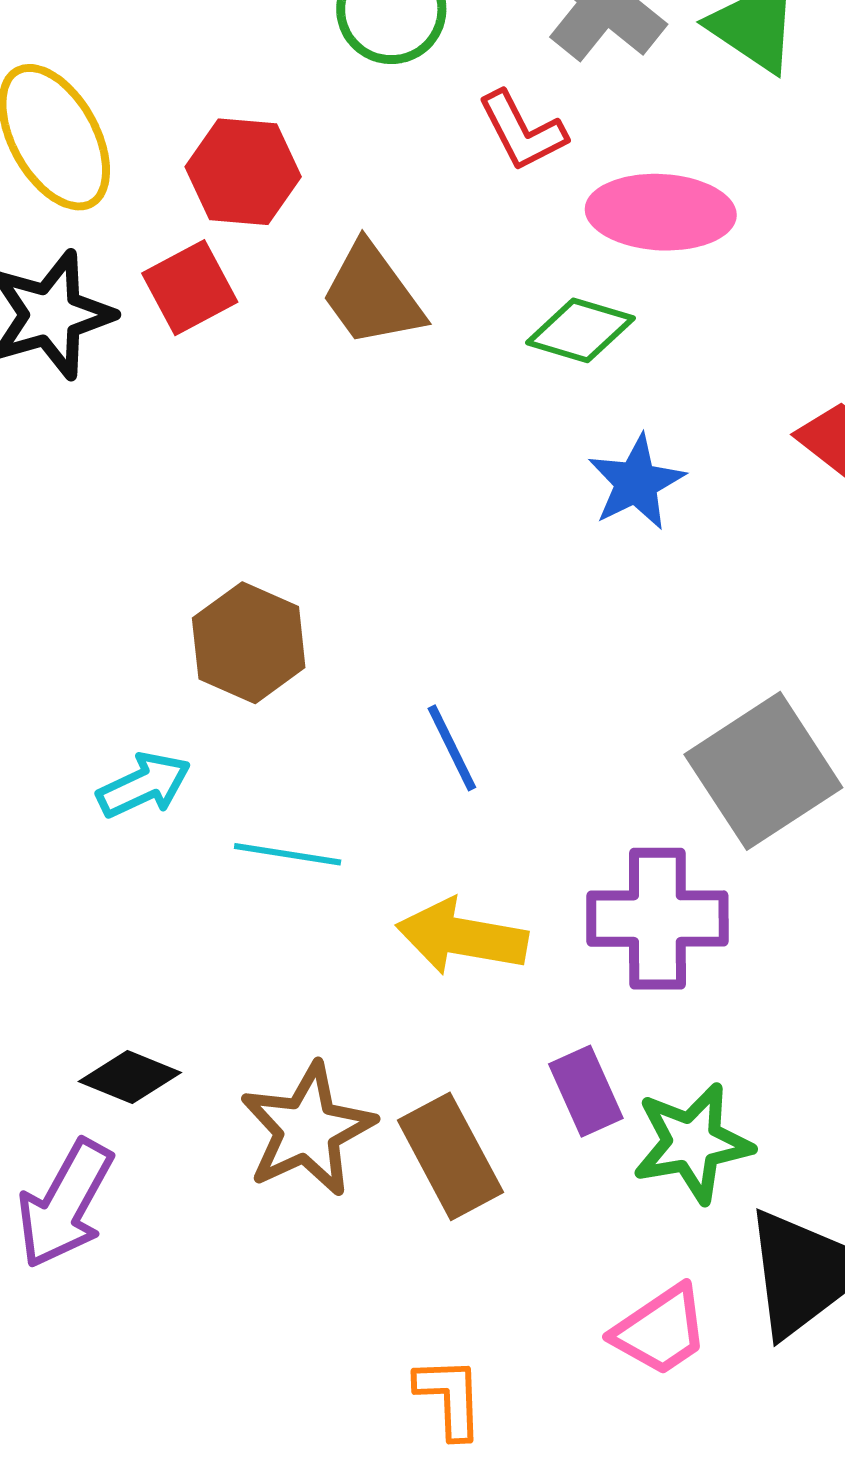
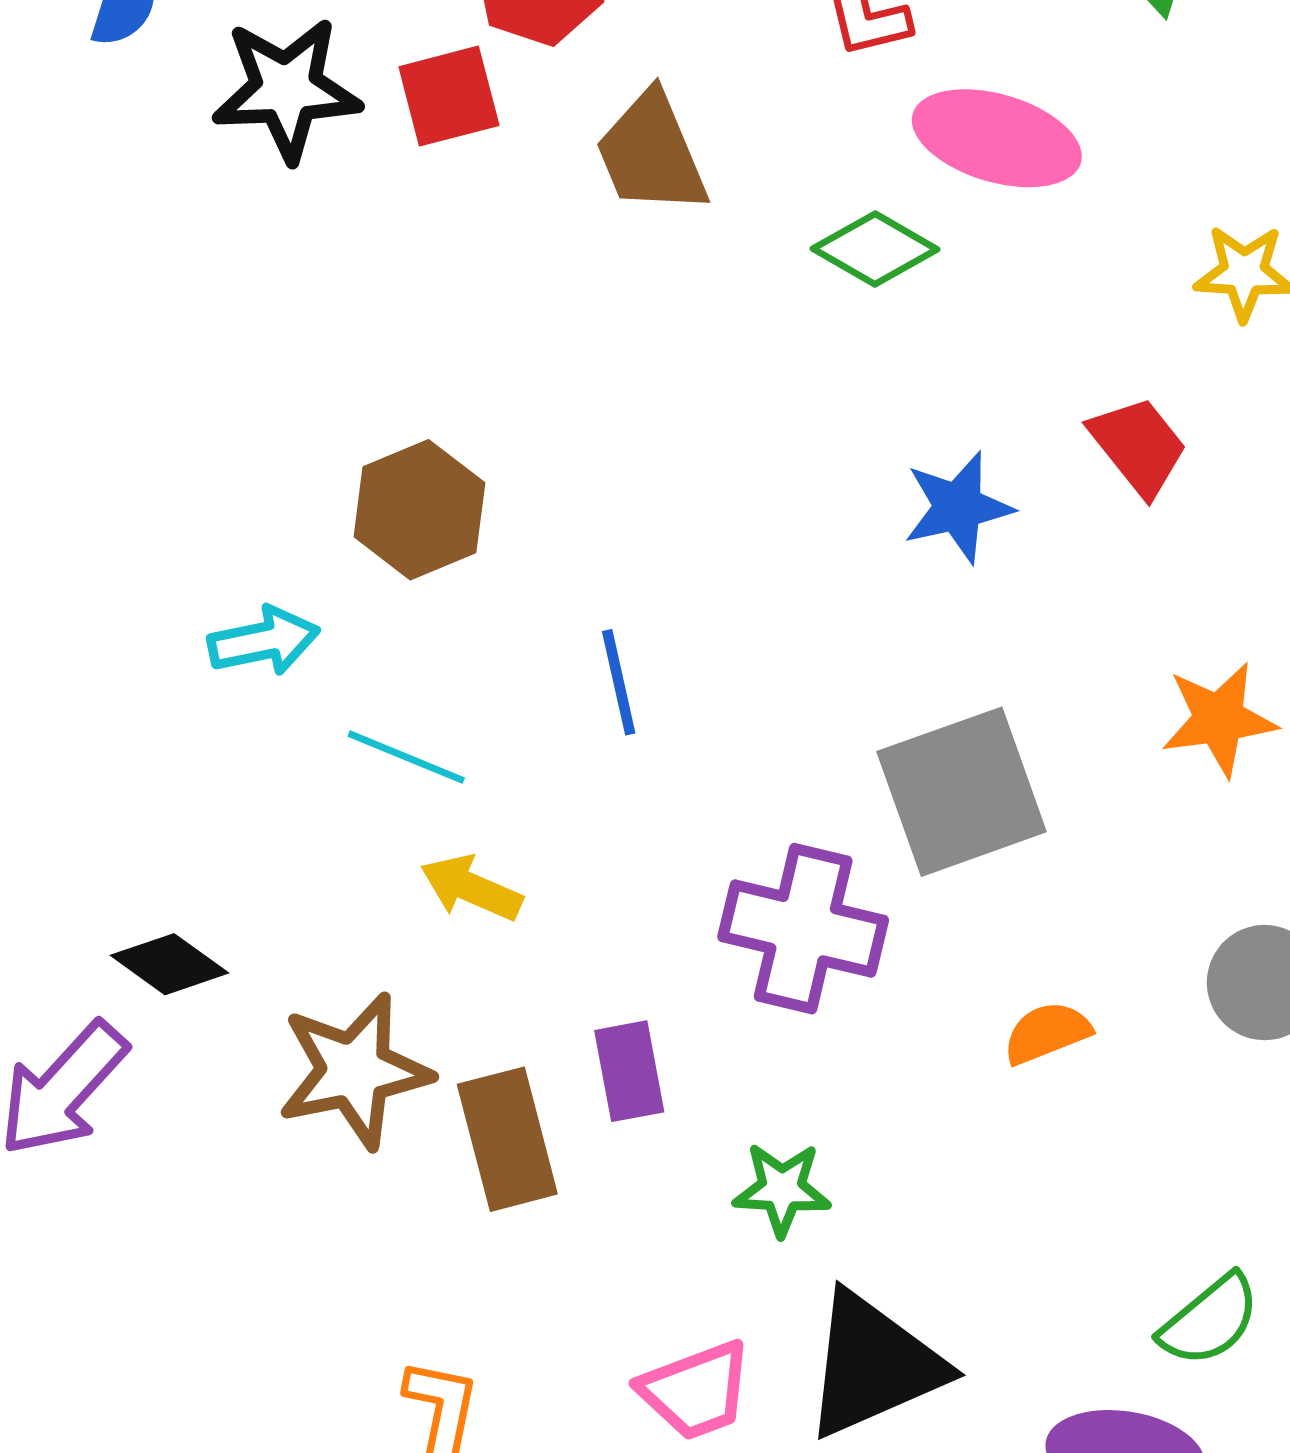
blue star: (636, 482) -> (958, 507), moved
yellow arrow: (462, 937) -> (471, 888), moved, size x0.7
purple rectangle: (586, 1091) -> (629, 1071), moved
green star: (692, 1143) -> (782, 1189), size x0.7

